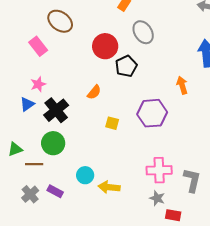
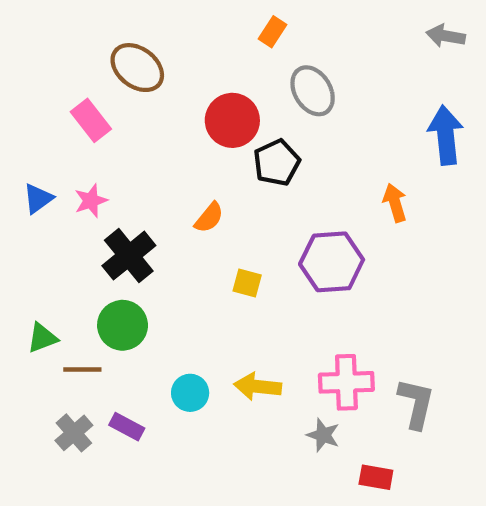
blue triangle: (27, 104) -> (38, 199), moved
yellow arrow: (109, 187) -> (258, 387), moved
gray star: (157, 198) -> (323, 435), moved

